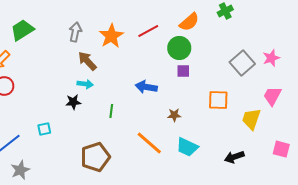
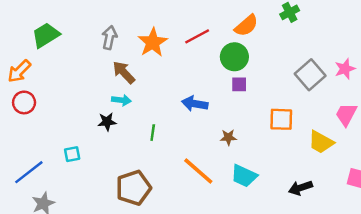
yellow trapezoid: (251, 119) -> (321, 142), turned -80

